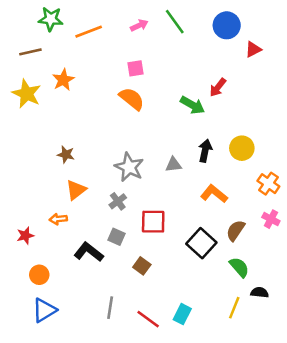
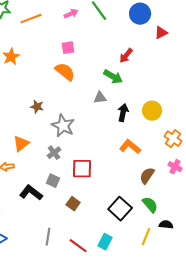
red arrow: (218, 87) -> (126, 56), moved
brown star: (66, 154) -> (37, 107), moved
gray triangle: (173, 165) -> (100, 98), moved
black square: (201, 243) -> (120, 209), moved

